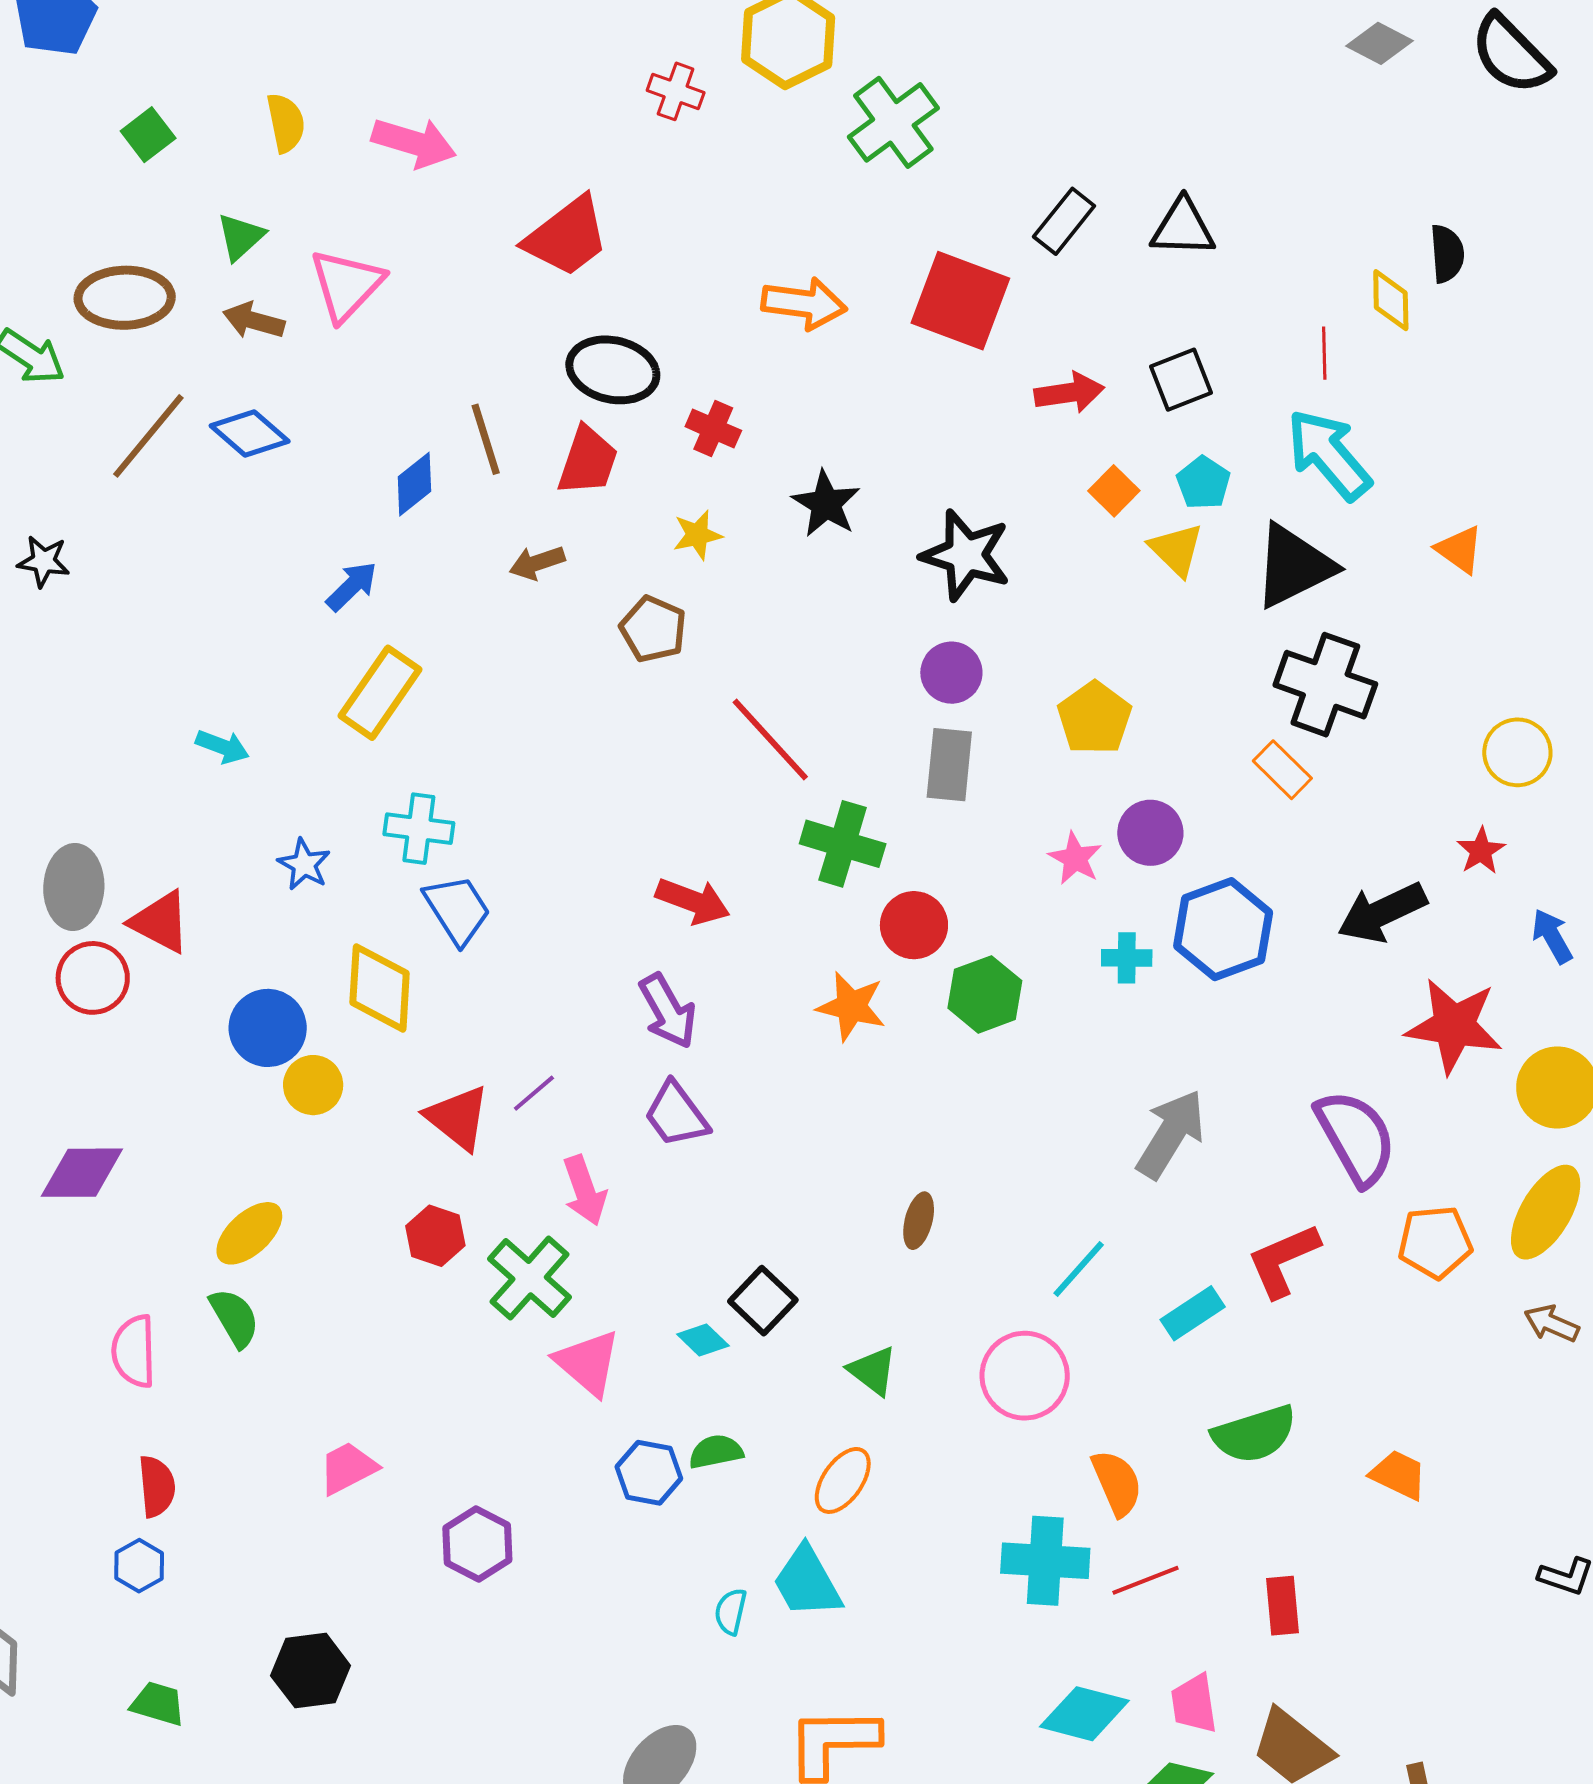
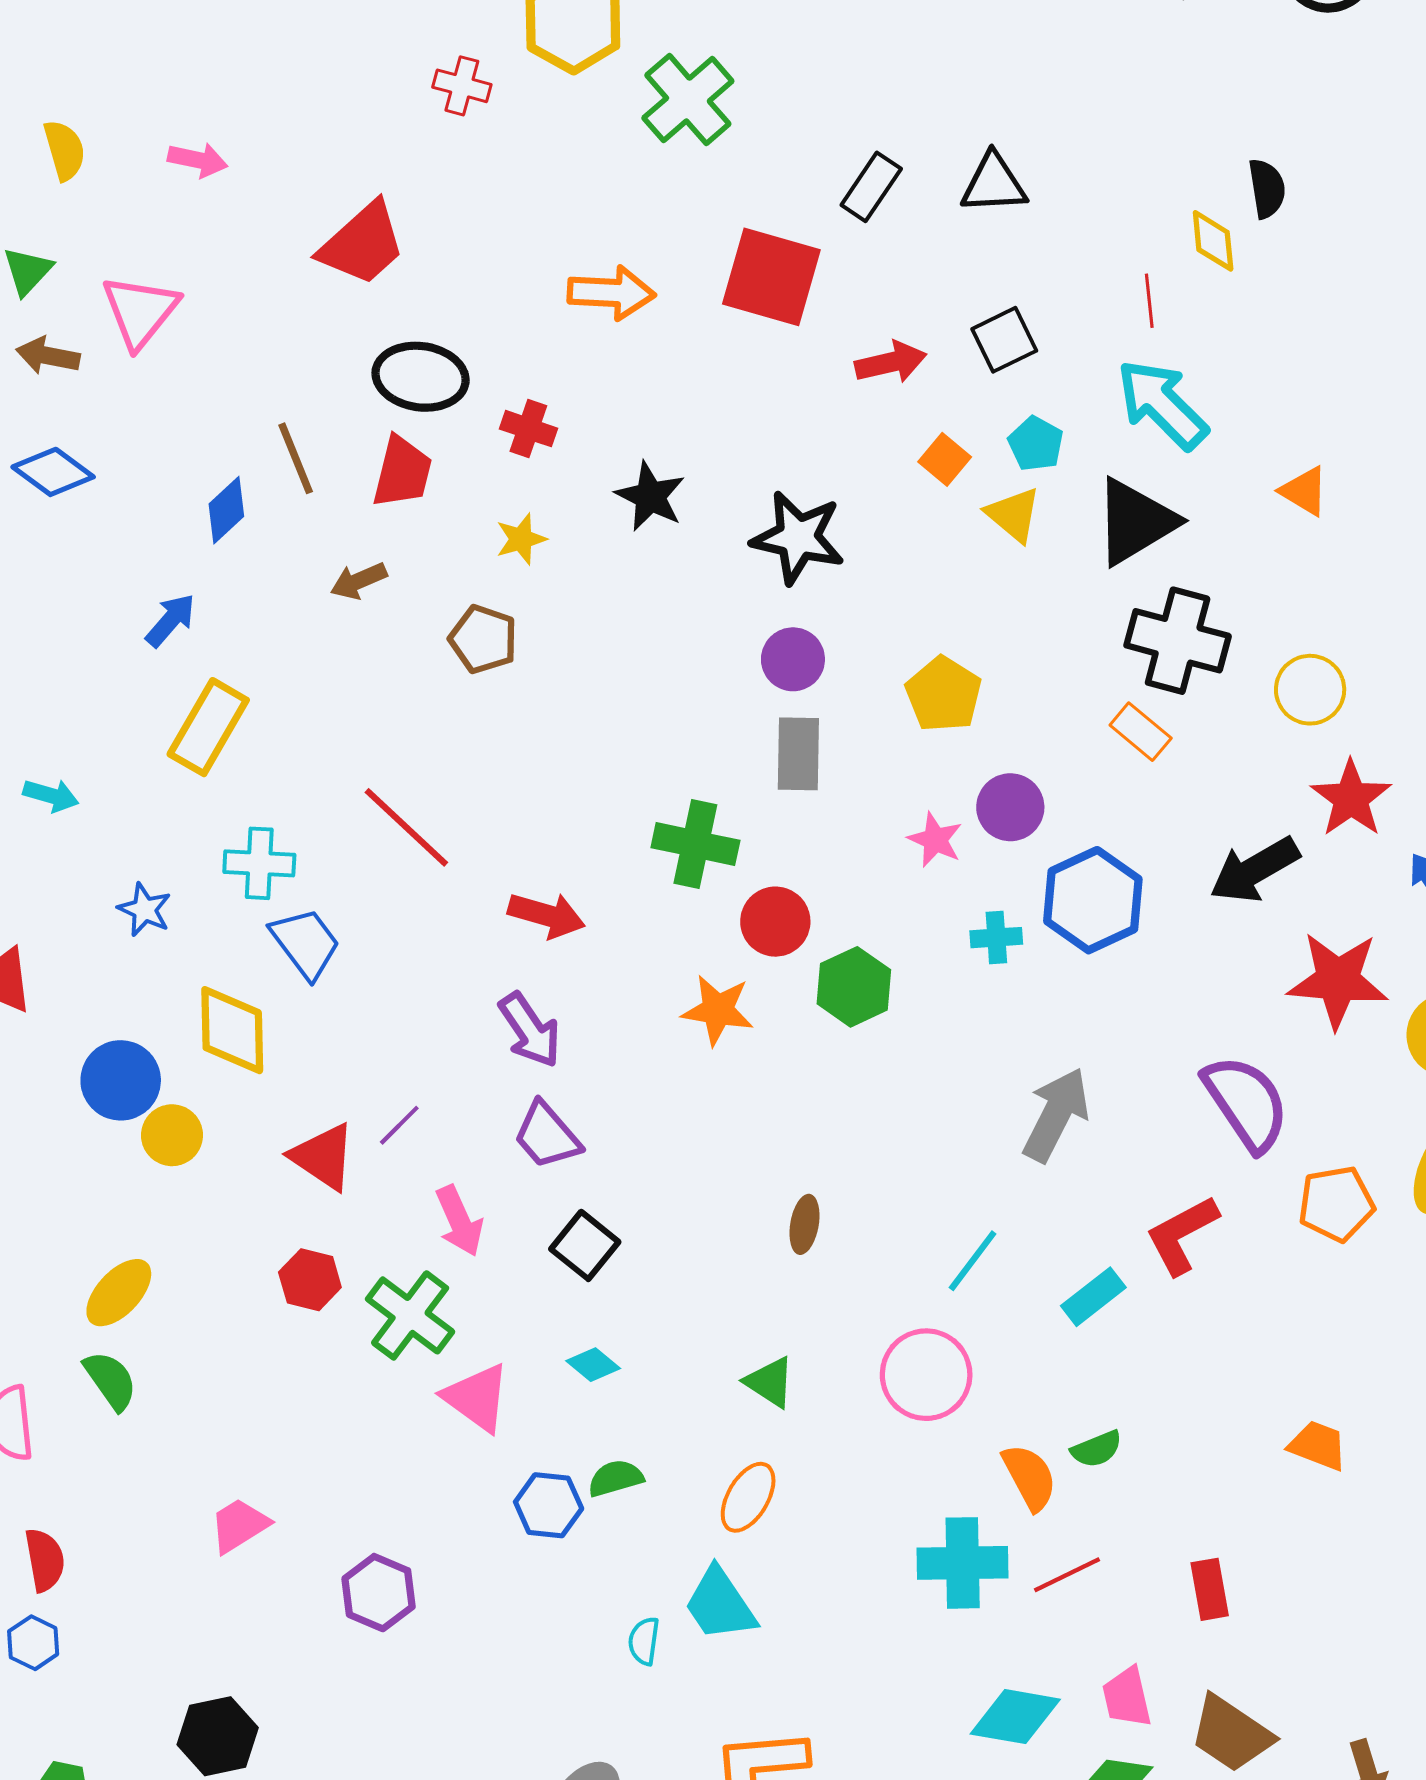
pink arrow: (414, 143) -> (198, 160), size x0.7
red line: (770, 739) -> (406, 827), moved
yellow circle: (1517, 752) -> (1310, 690), moved
red star: (1481, 851) -> (1351, 798), size x1.6
black square: (763, 1301) -> (585, 1245), moved
green semicircle: (1254, 1434) -> (1097, 1449), moved, size x0.6

